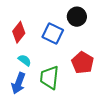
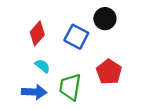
blue arrow: (18, 83) -> (34, 92), turned -110

